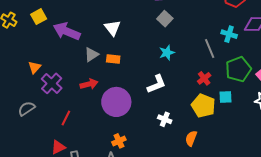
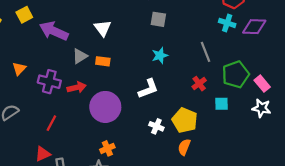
gray square: (165, 19) -> (158, 19), turned -35
cyan cross: (229, 34) -> (227, 23), moved
purple cross: (52, 83) -> (49, 82), moved, turned -30
yellow pentagon: (203, 106) -> (185, 120), moved

